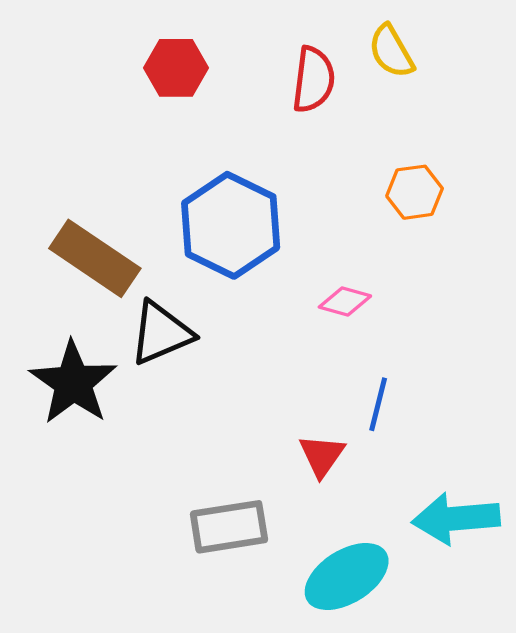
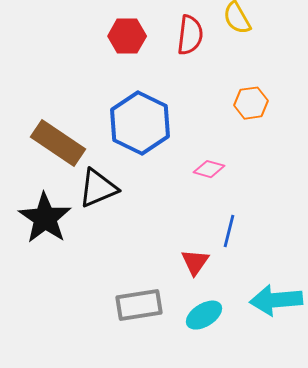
red hexagon: (176, 68) -> (127, 36), moved
cyan ellipse: (347, 577) -> (204, 315), moved, size x0.7

